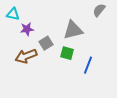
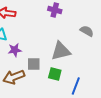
gray semicircle: (99, 10) -> (87, 31), turned 80
gray square: (46, 43) -> (34, 64), turned 32

